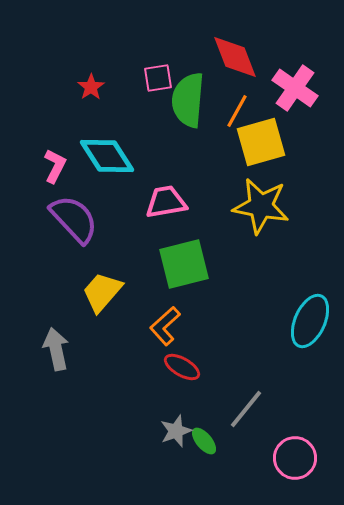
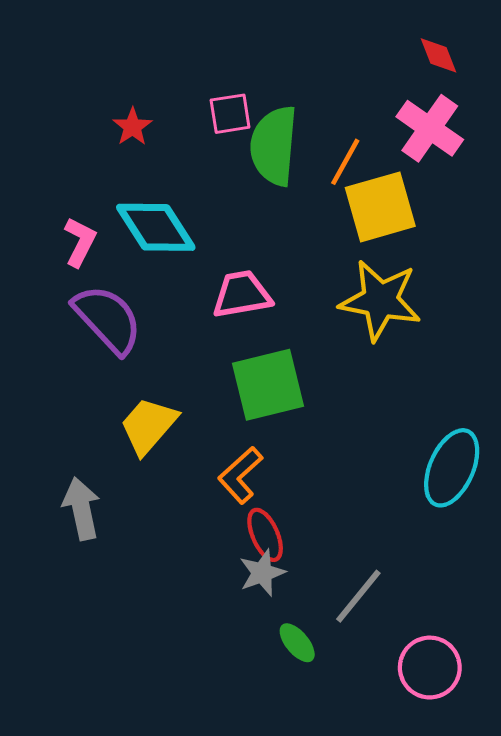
red diamond: (235, 57) -> (439, 55), moved, size x0.6
red ellipse: (182, 367) -> (265, 535), turned 36
gray star: (176, 431) -> (262, 573), moved

